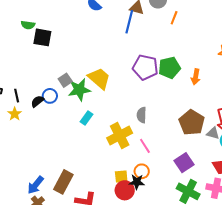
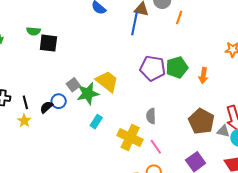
yellow cross: (120, 136) -> (130, 138), turned -35

